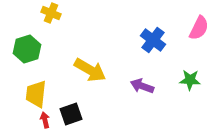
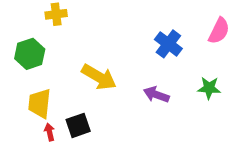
yellow cross: (51, 13) -> (56, 14), turned -30

